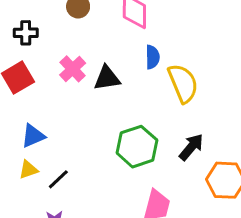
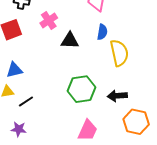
pink cross: (73, 69) -> (49, 20), moved
black arrow: (191, 147) -> (117, 96), turned -144

